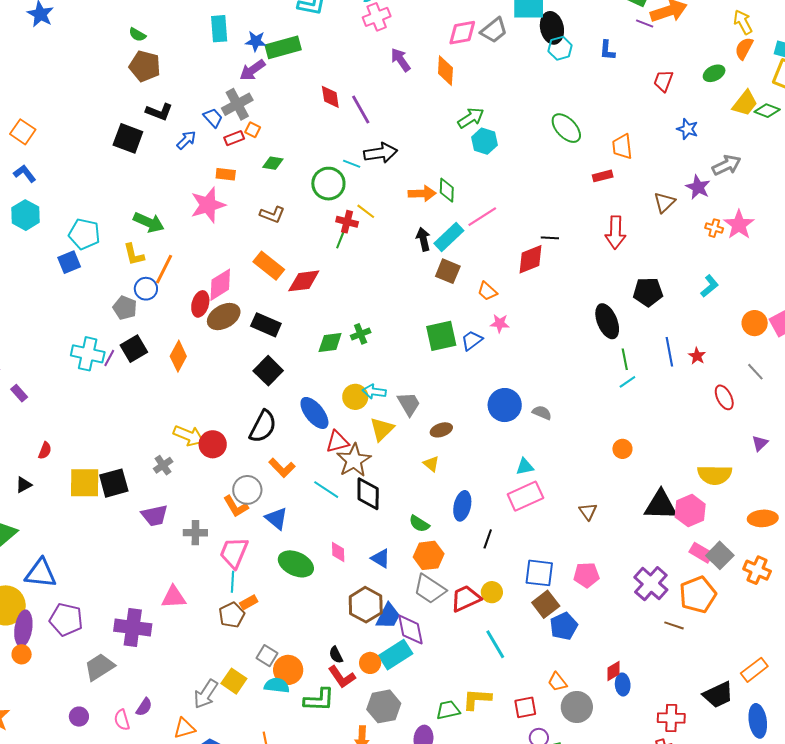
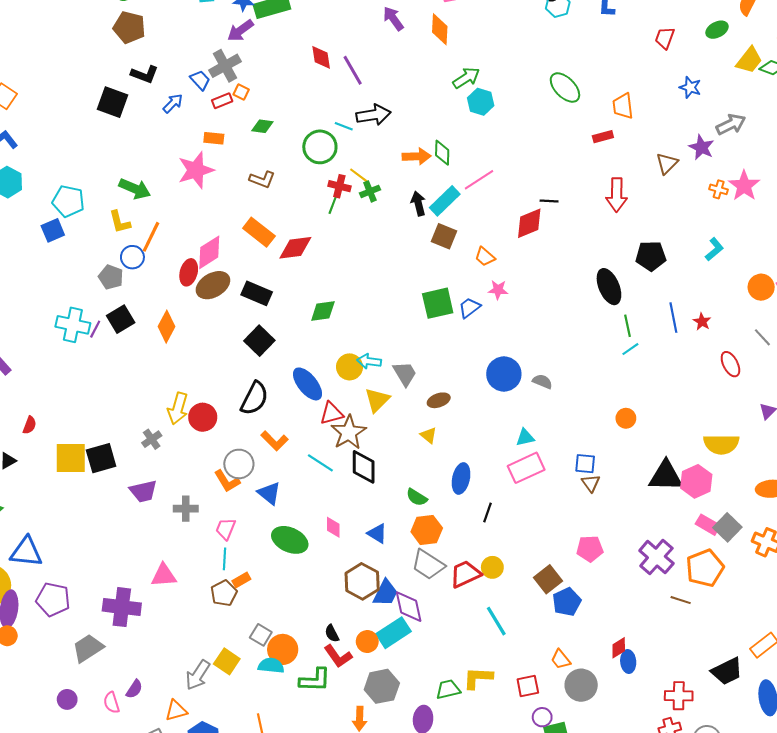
green cross: (361, 334) -> (370, 191), moved
yellow arrow: (189, 436) -> (178, 408), turned 84
pink trapezoid: (234, 553) -> (226, 529), size x0.7
blue square: (539, 573) -> (585, 464), moved, size x0.7

